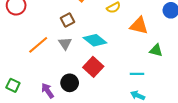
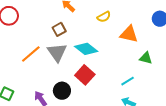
gray triangle: (65, 43) -> (57, 52), size x1.5
cyan line: (137, 74) -> (128, 81), turned -32

